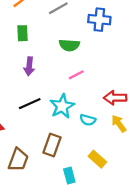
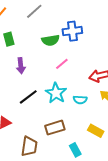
blue cross: (99, 20) -> (72, 31), moved
brown rectangle: (52, 145) -> (55, 128), turned 66

